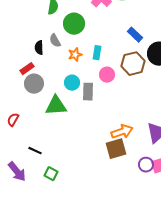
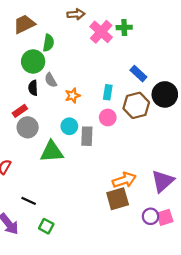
green circle: (74, 24) -> (33, 61), moved
cyan rectangle: (97, 53) -> (108, 92), moved

